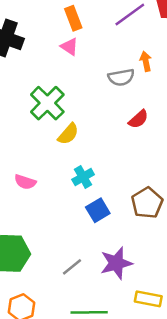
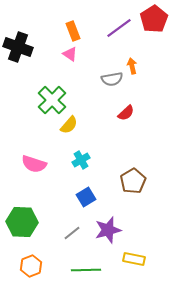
pink semicircle: (25, 182) -> (34, 164), size x1.4
blue square: (98, 210) -> (86, 197), moved

